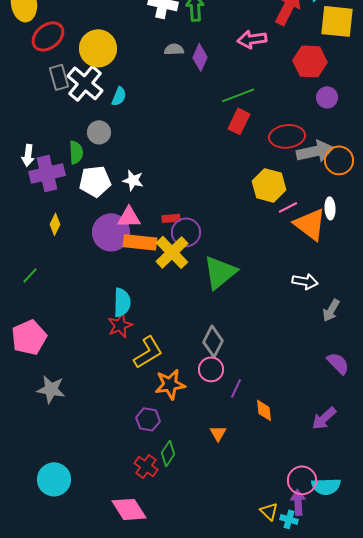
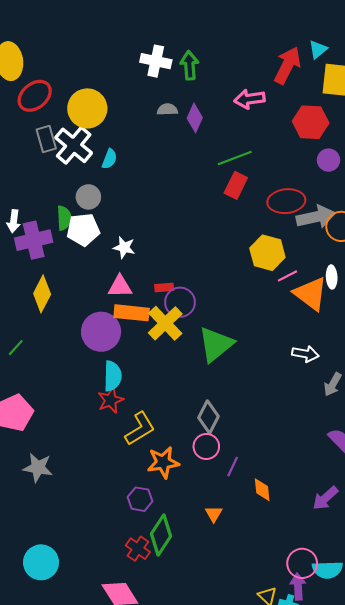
white pentagon: (95, 181) -> (83, 230), moved
yellow diamond: (55, 224) -> (42, 294), size x1.6
purple circle: (111, 232) -> (101, 332), moved
green diamond: (168, 453) -> (161, 535), size x1.5

